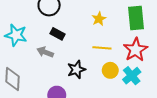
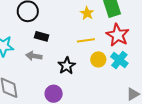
yellow star: (99, 19) -> (87, 13), moved

